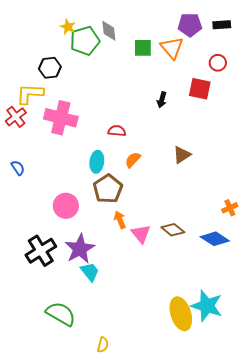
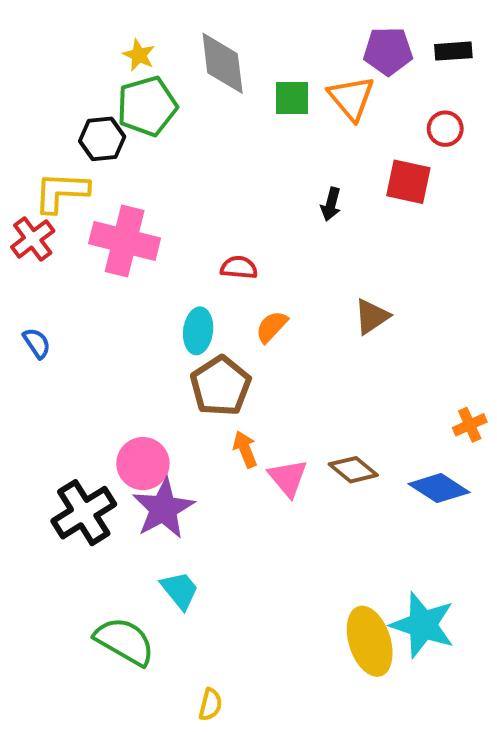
gray diamond: (109, 31) -> (223, 63), size x1.5
green pentagon: (85, 41) -> (147, 106), moved
pink circle: (66, 206) -> (143, 464), moved
cyan trapezoid: (90, 272) -> (180, 590), moved

